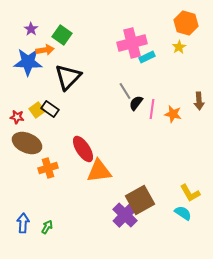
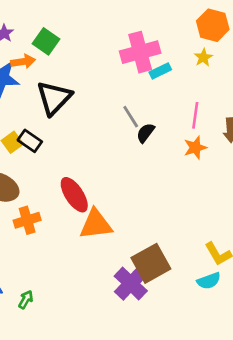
pink line: (152, 109) -> (195, 115), moved
orange star: (173, 114) -> (195, 148), turned -30
cyan semicircle: (183, 213) -> (209, 281), turned 126

